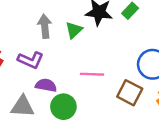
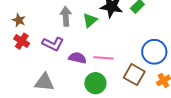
purple semicircle: (46, 85) -> (77, 58), moved
green circle: (63, 107) -> (95, 83), moved

